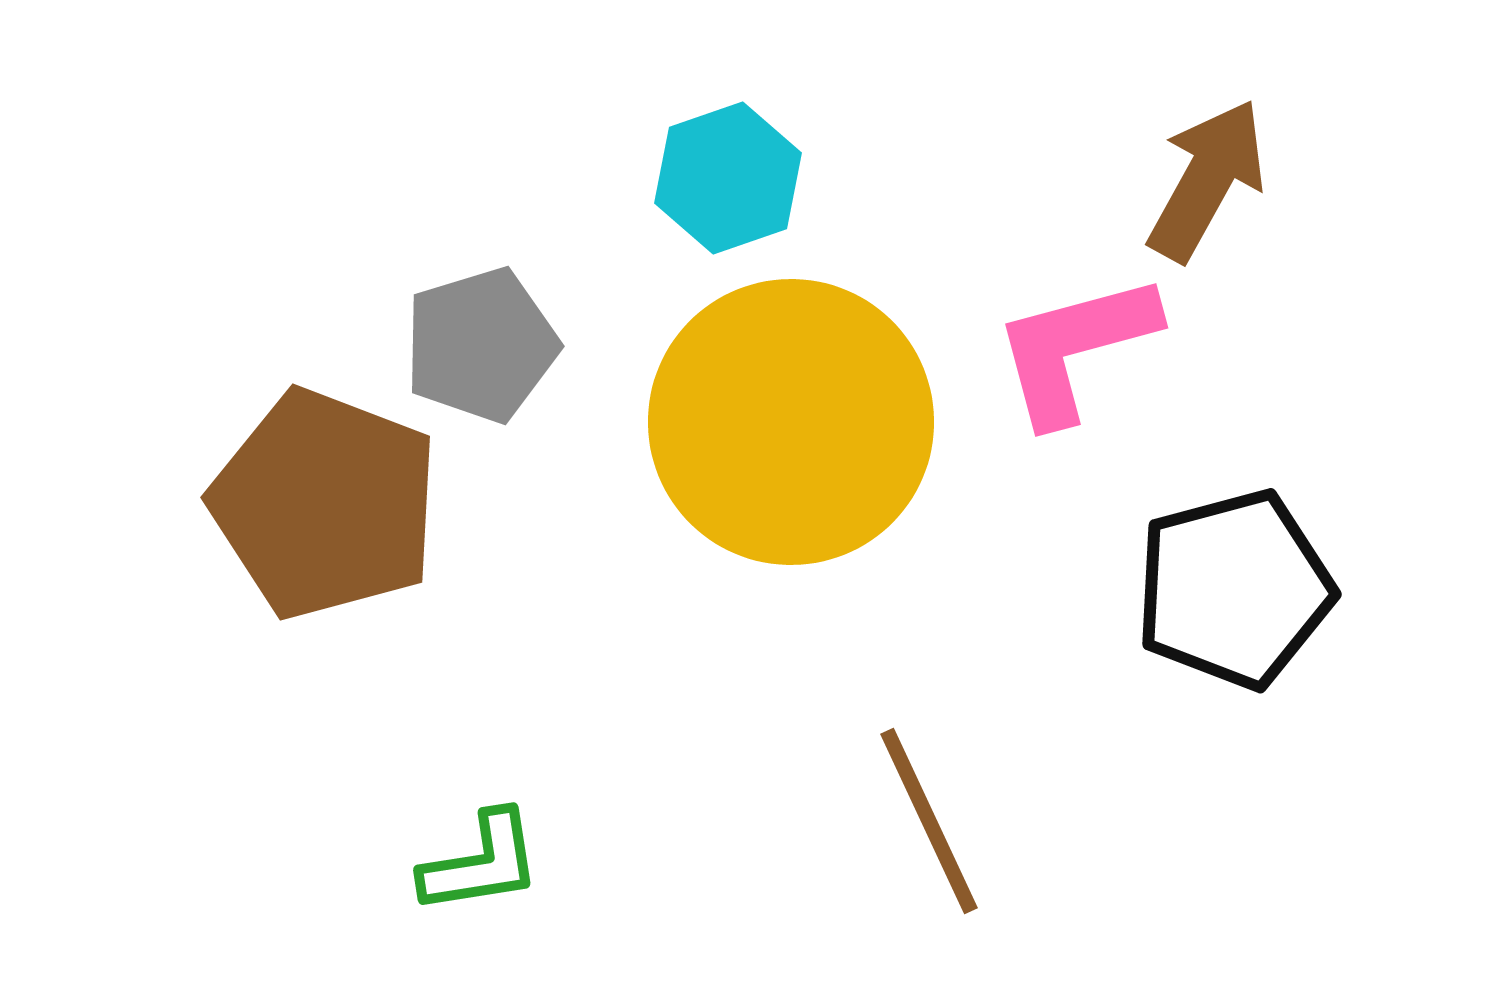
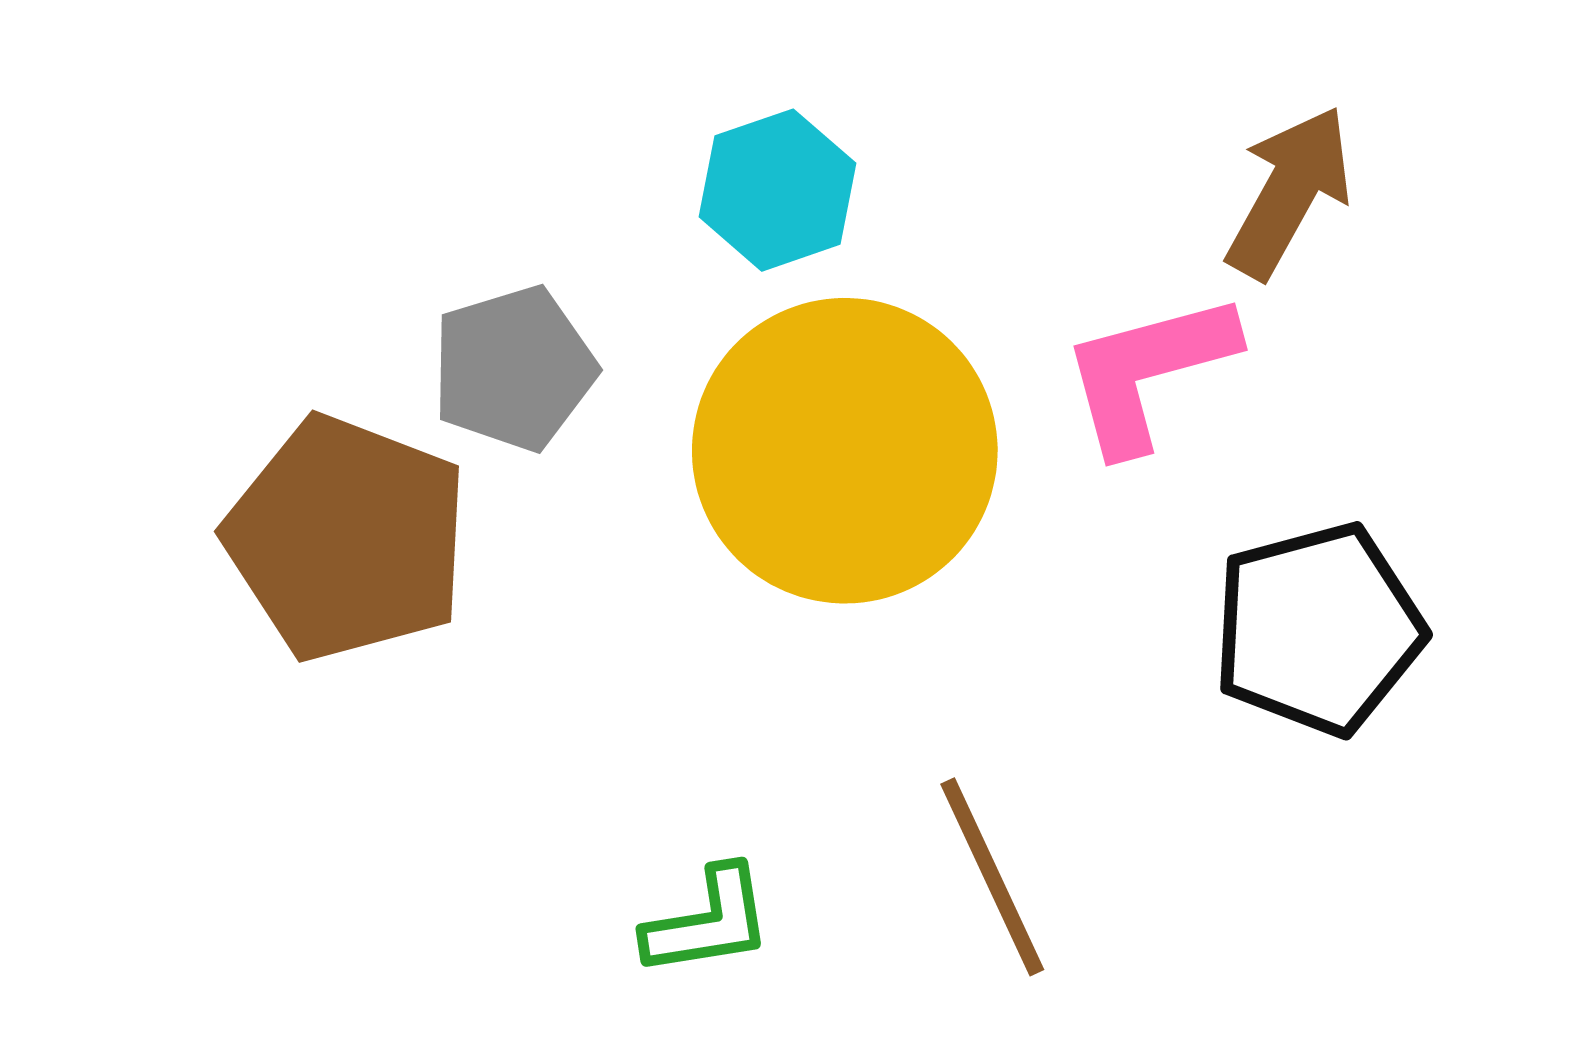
green L-shape: (481, 863) -> (708, 922), moved

